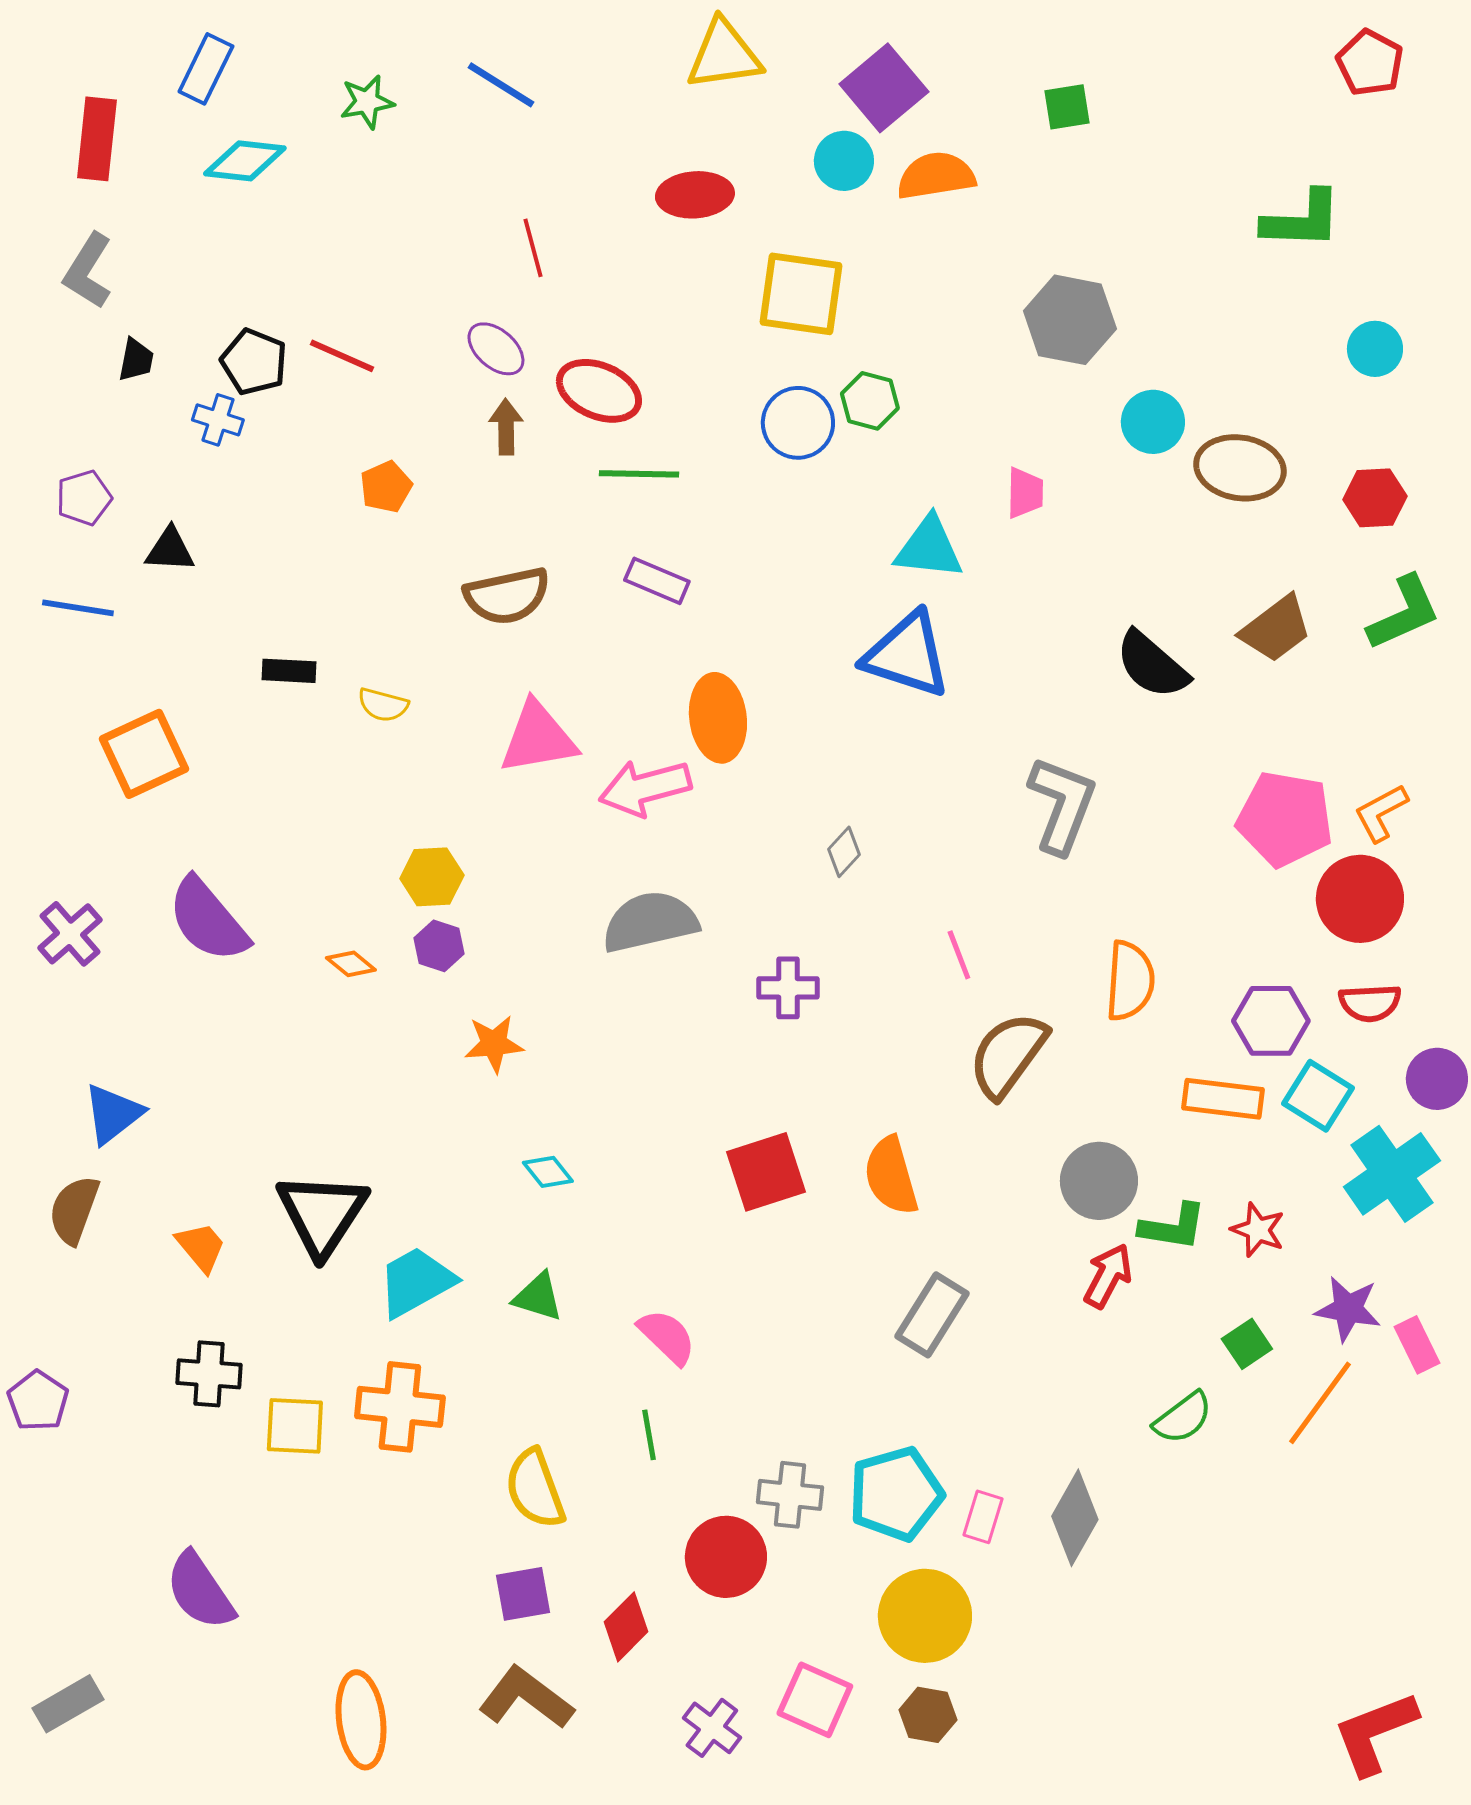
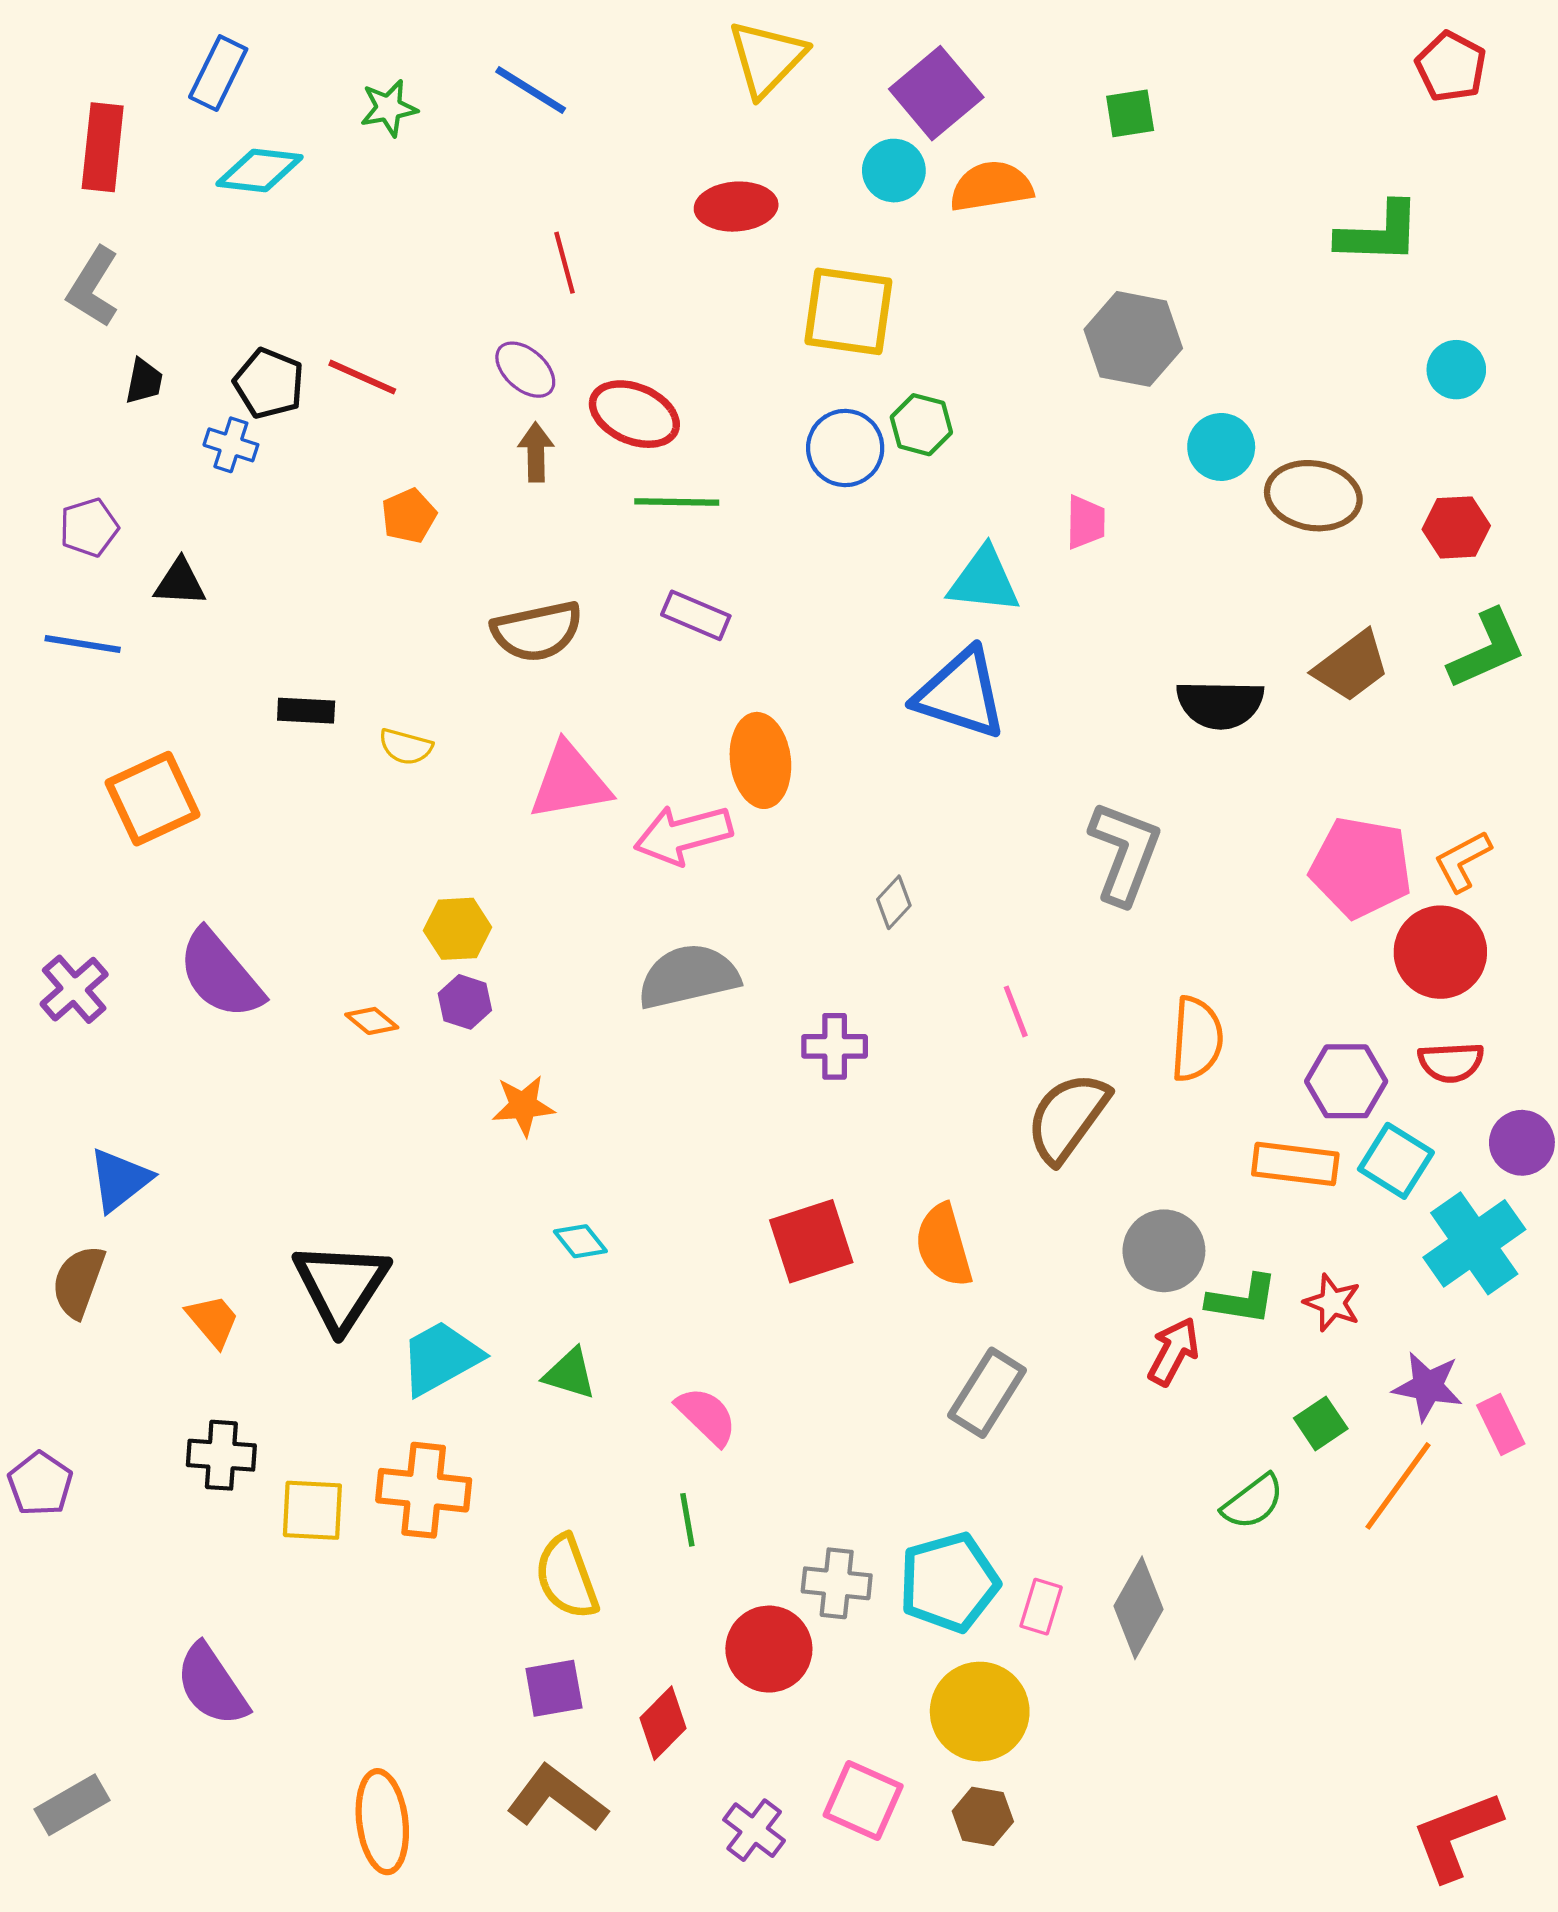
yellow triangle: (724, 55) -> (767, 58), turned -38
black semicircle: (1152, 665) -> (1220, 704), turned -40

